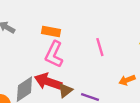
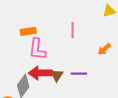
pink line: (100, 47) -> (73, 30), turned 35

